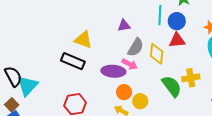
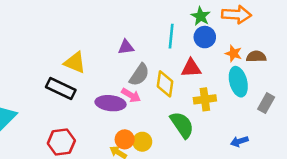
blue circle: (177, 21) -> (205, 37), moved
yellow cross: (191, 78) -> (205, 99), moved
orange circle: (124, 92) -> (125, 139), moved

